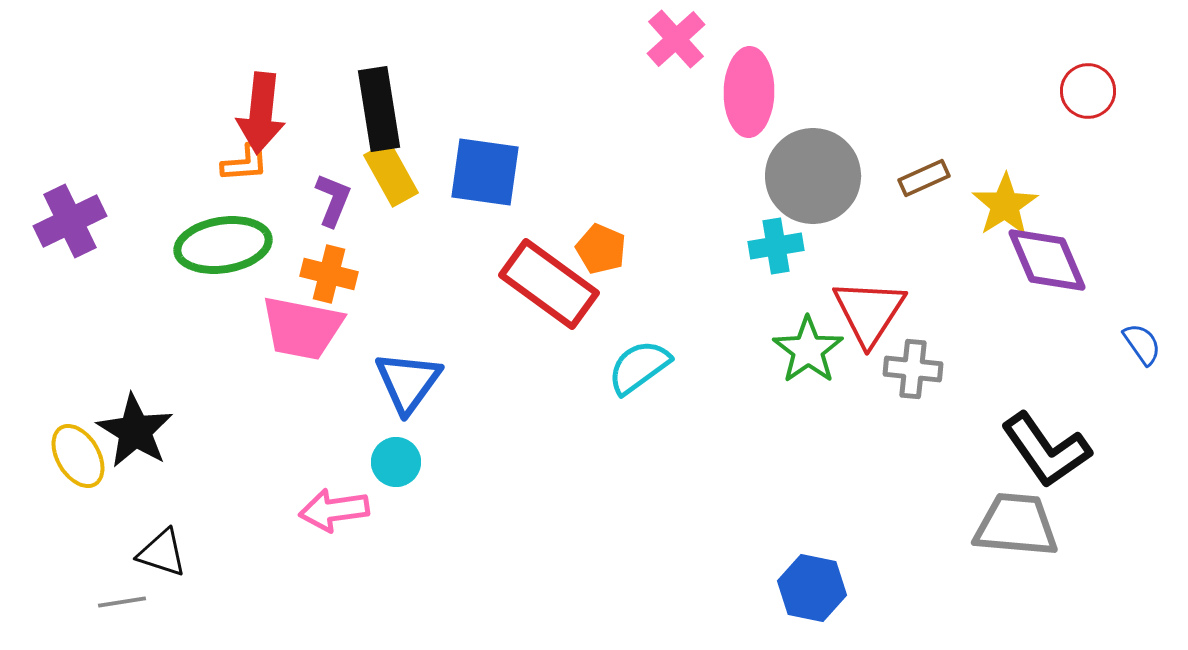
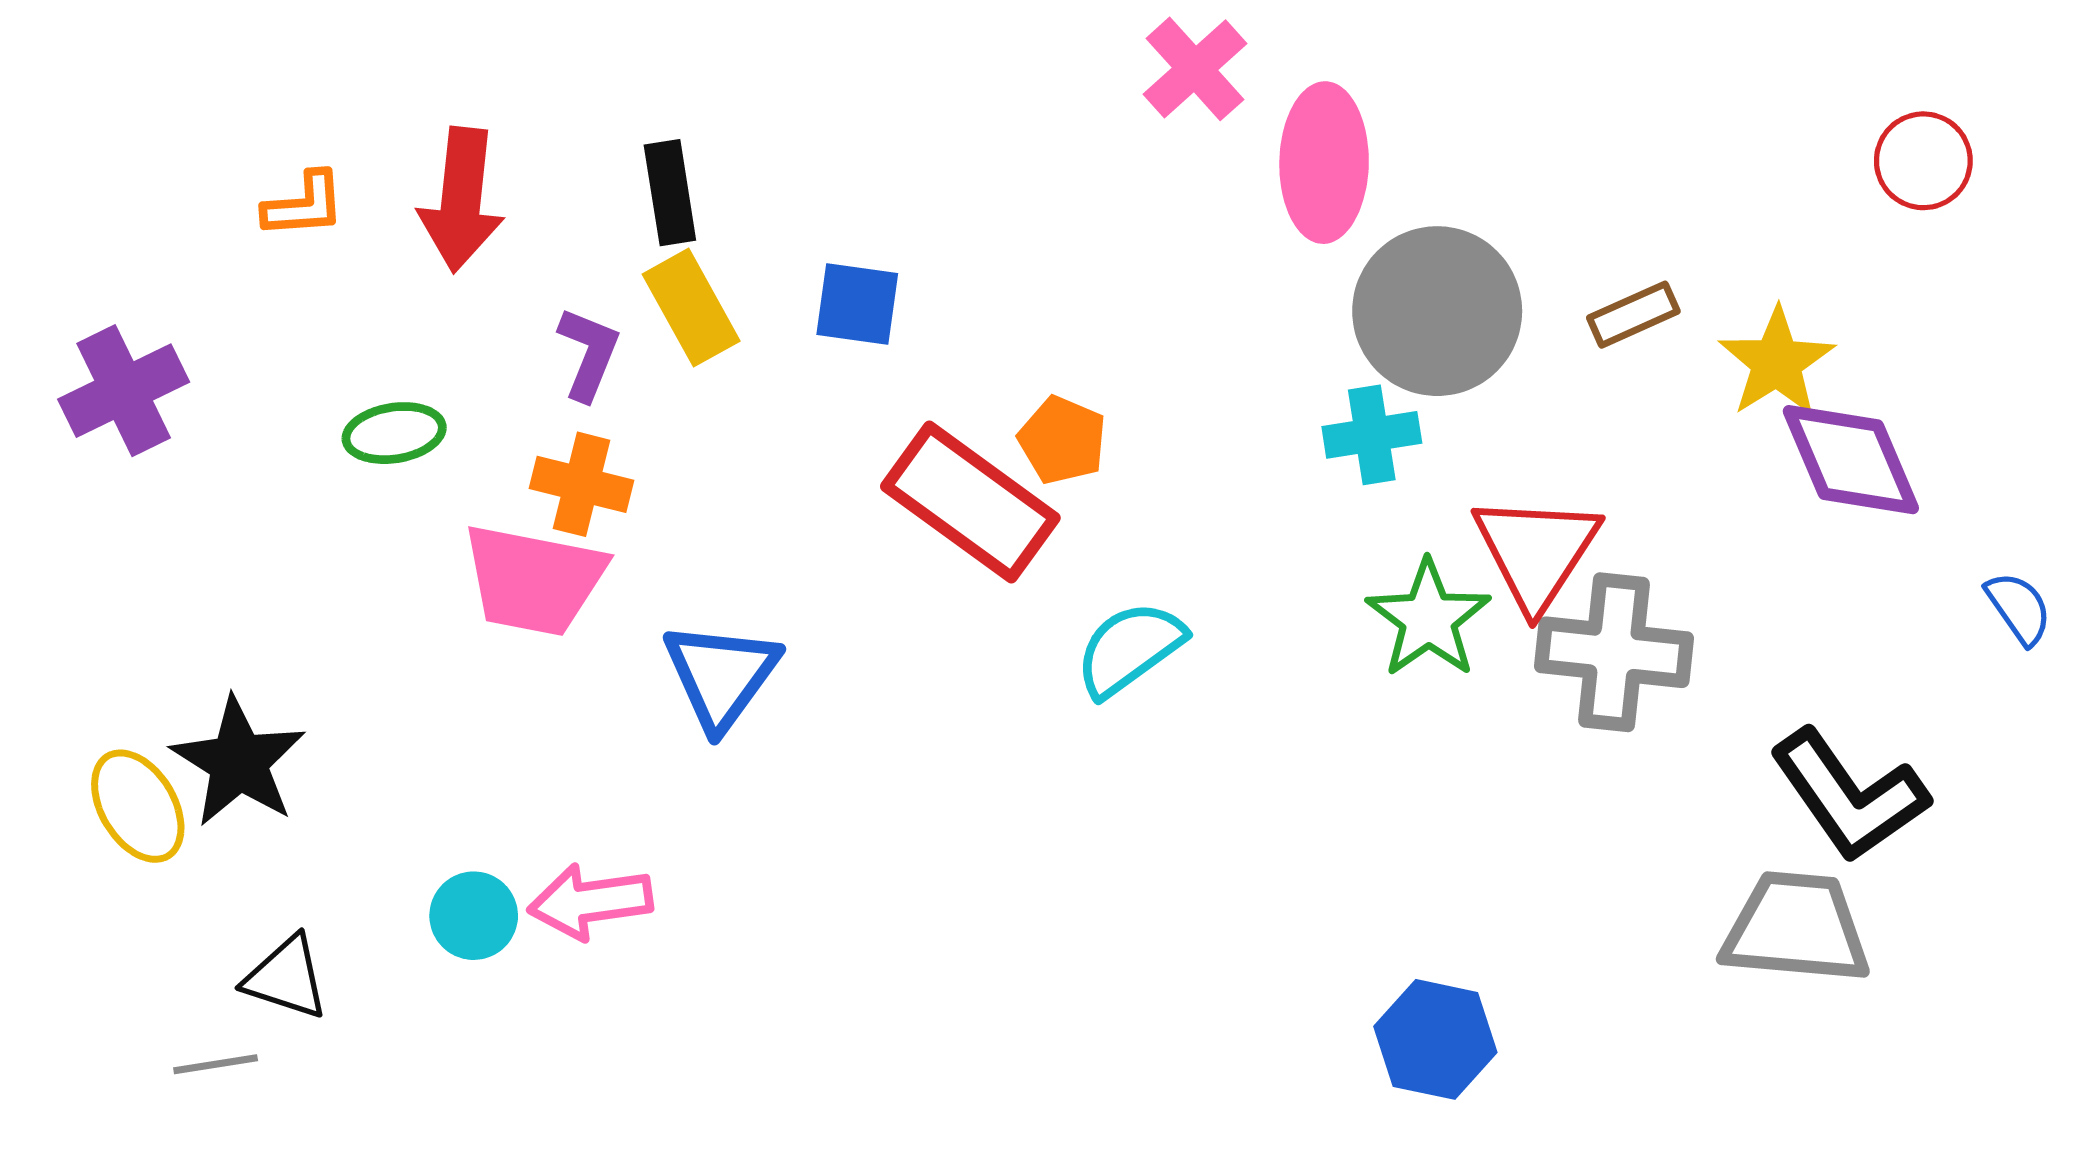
black rectangle: (379, 109) -> (670, 193), size x0.7
orange L-shape: (245, 163) -> (304, 205), moved
blue square: (485, 172) -> (857, 304), size x0.7
green ellipse: (223, 245) -> (394, 433), size x0.6
gray cross: (913, 369) -> (1614, 652), size x1.5
cyan circle: (396, 462) -> (474, 916), moved

